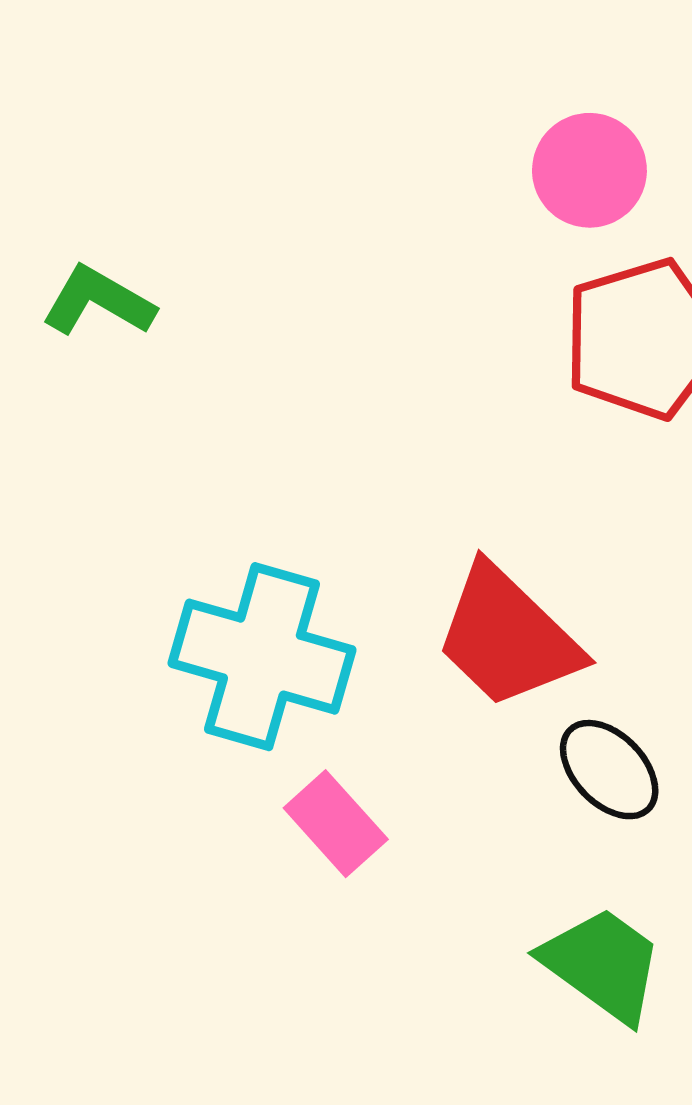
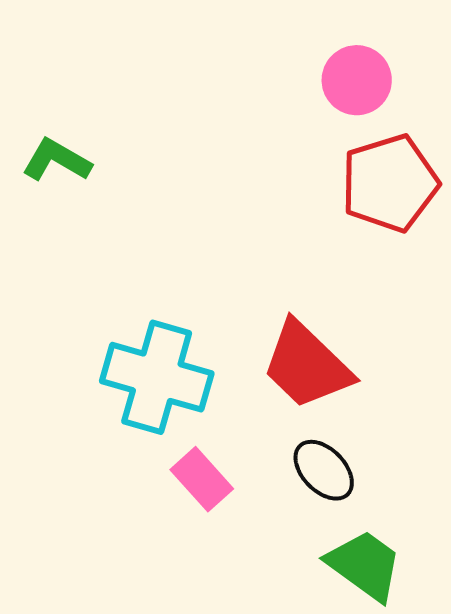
black ellipse: (609, 770) -> (324, 470), moved

